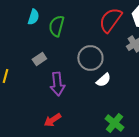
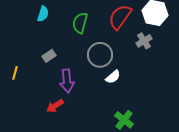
green semicircle: (56, 26) -> (80, 23), moved
red arrow: (52, 120) -> (55, 106), moved

